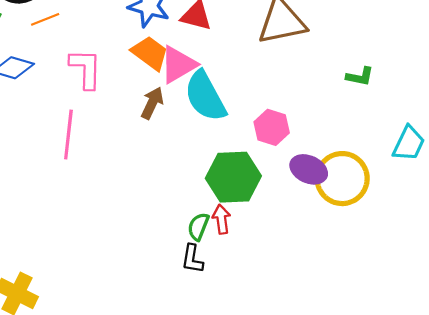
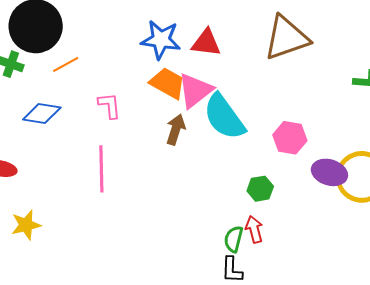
pink L-shape: (86, 69) -> (110, 106), size x0.7
green hexagon: (233, 177) -> (260, 189), size x0.5

